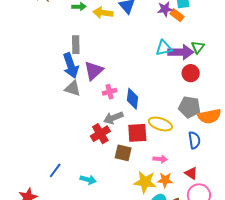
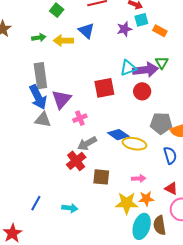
orange rectangle: (177, 15) -> (160, 31), moved
gray rectangle: (76, 45) -> (40, 76), size x1.4
red circle: (191, 73) -> (142, 91), moved
blue diamond: (132, 99) -> (118, 135), moved, turned -55
red square: (137, 133) -> (104, 88), moved

